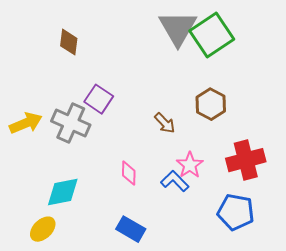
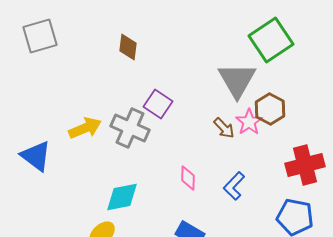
gray triangle: (178, 28) -> (237, 80), moved
pink star: (190, 165) -> (249, 122), moved
blue L-shape: (175, 181) -> (234, 186), turned -92

